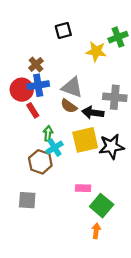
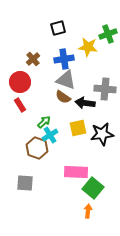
blue cross: (38, 85) -> (64, 59), moved
red rectangle: (33, 110) -> (20, 105), moved
green arrow: (48, 133) -> (44, 122), turned 40
yellow square: (85, 140) -> (78, 128), size x0.7
pink rectangle: (83, 188) -> (76, 172), size x1.6

